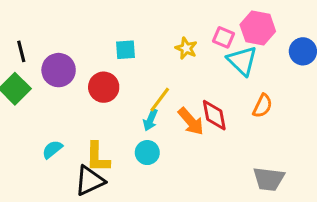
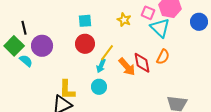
black line: (21, 51) -> (24, 28), moved
purple circle: (59, 70) -> (42, 46), moved
red circle: (104, 87) -> (85, 44), moved
orange semicircle: (262, 106) -> (163, 57), moved
cyan semicircle: (52, 149) -> (26, 61), moved, turned 80

